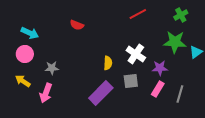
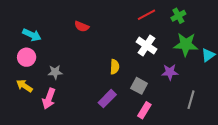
green cross: (181, 15) -> (178, 16), moved
white cross: (136, 54) -> (146, 46), moved
gray square: (131, 81) -> (139, 86), turned 35
pink rectangle: (158, 89) -> (144, 110), moved
purple rectangle: (101, 93) -> (107, 99), size x0.7

